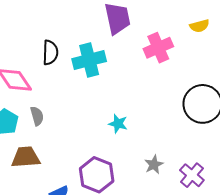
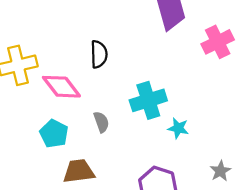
cyan cross: (89, 60) -> (148, 100), moved
gray semicircle: (37, 116) -> (101, 122), moved

